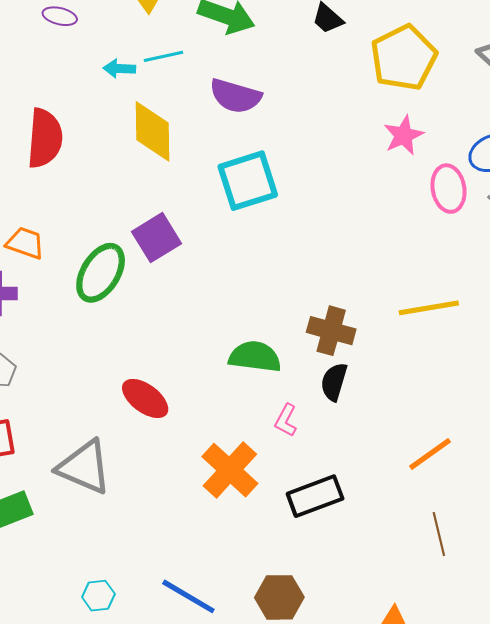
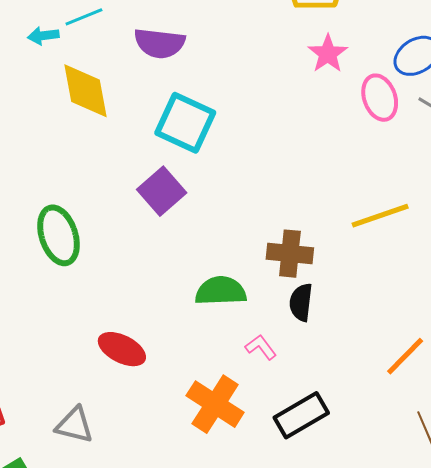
cyan square: (248, 181) -> (185, 123), turned -38
purple square: (156, 238) -> (162, 191), moved
green ellipse: (101, 273) -> (59, 235), turned -40
pink L-shape: (286, 420) -> (261, 347), turned 124
gray triangle: (84, 467) -> (74, 425), size x0.7

